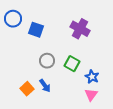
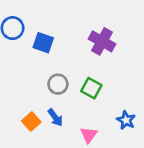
blue star: (92, 77) -> (126, 120), moved
pink triangle: (91, 95) -> (89, 135), moved

